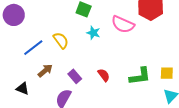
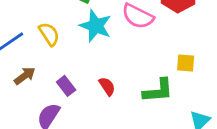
cyan star: (93, 33) -> (96, 26), size x1.6
yellow square: (167, 73) -> (186, 63), moved

